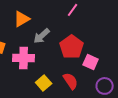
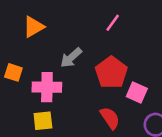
orange triangle: (22, 19) -> (34, 27), moved
yellow square: (44, 83) -> (43, 121), moved, turned 35

